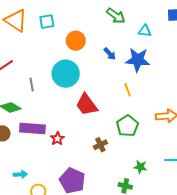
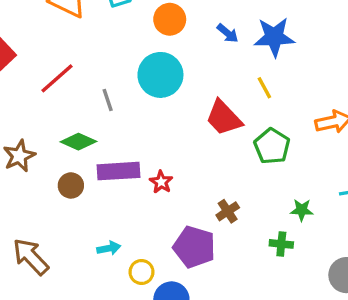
red trapezoid: (87, 105) -> (224, 118), moved
brown cross: (100, 145) -> (228, 211), moved

